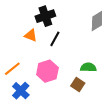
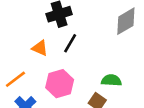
orange triangle: (31, 35) -> (40, 48), moved

